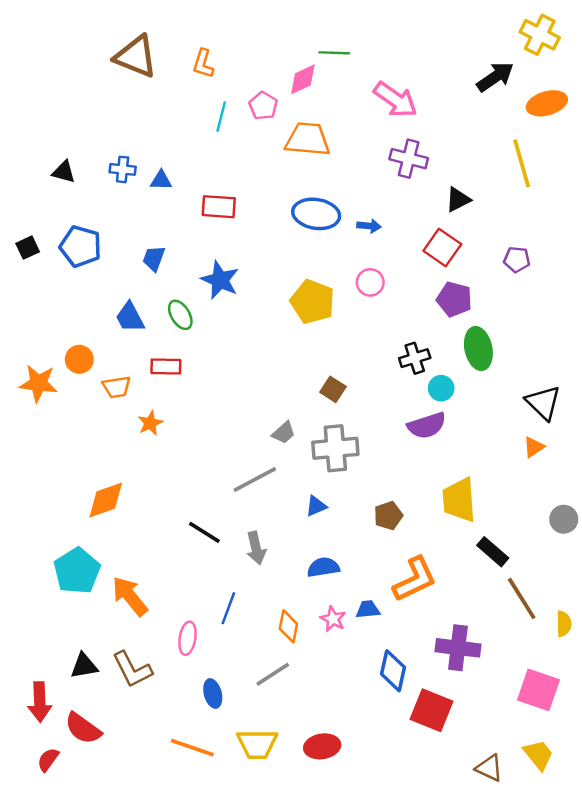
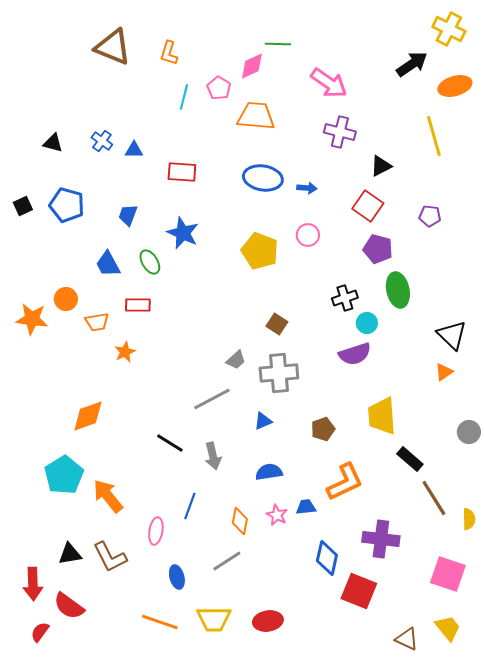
blue cross: (123, 169) -> (102, 141), turned 30

